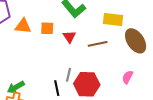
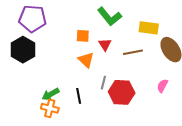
orange triangle: (23, 26) -> (86, 60), moved, turned 36
black line: (57, 88) -> (79, 96), moved

